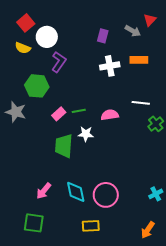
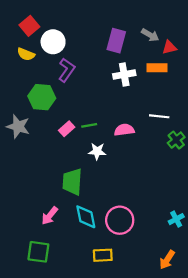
red triangle: (150, 20) -> (169, 47), moved, turned 32
purple rectangle: (103, 36) -> (116, 41), size x1.5
green trapezoid: (64, 146) -> (72, 182), moved

